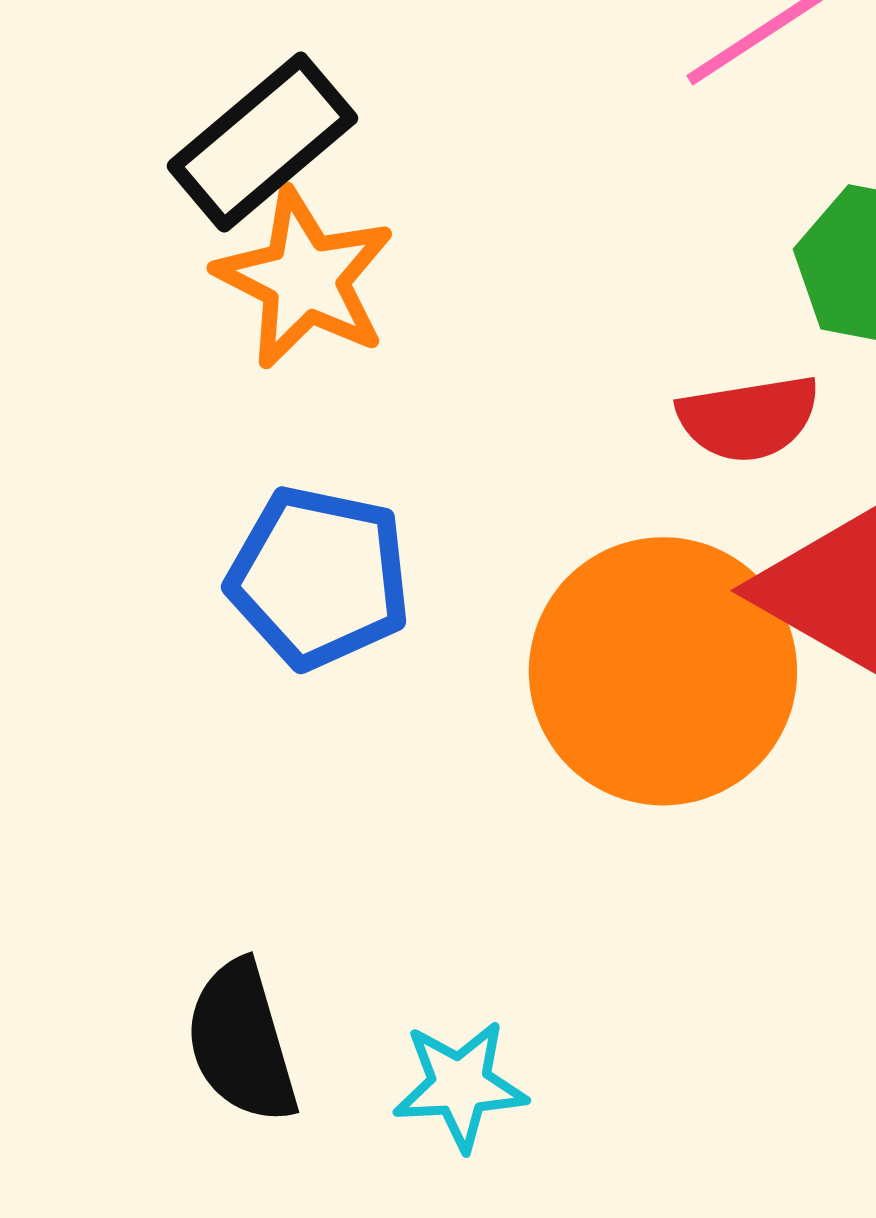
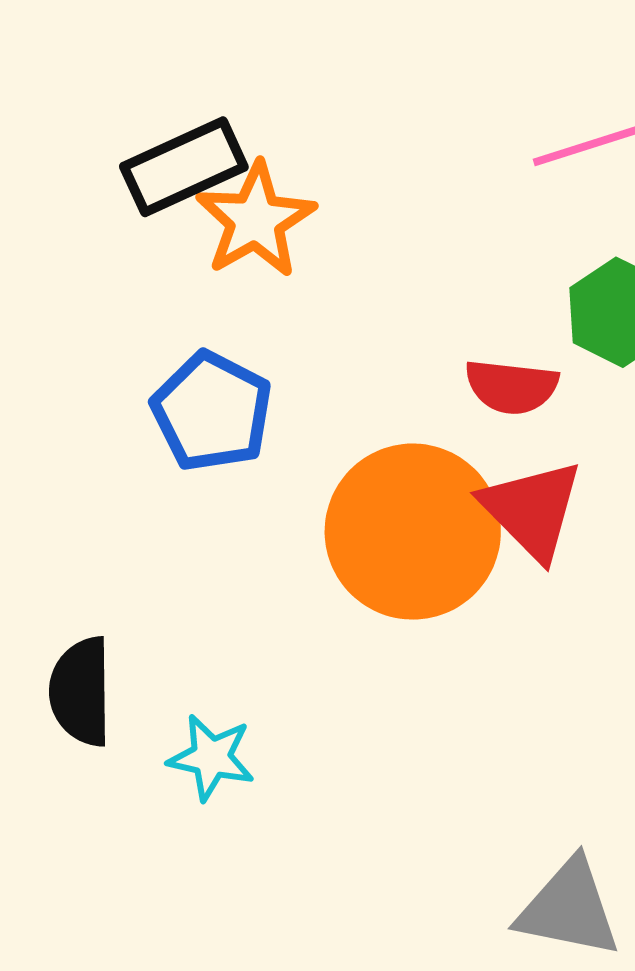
black rectangle: (262, 142) -> (184, 167), moved

